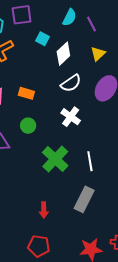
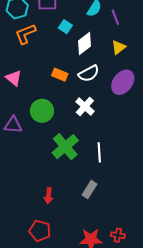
orange rectangle: (26, 93) -> (60, 75), moved
green circle: (28, 126) -> (42, 111), size x1.5
gray rectangle: (84, 199) -> (90, 189), size x0.7

